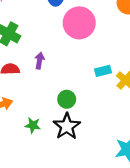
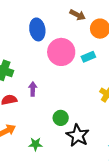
cyan rectangle: (103, 71) -> (88, 57), moved
black star: (67, 126) -> (78, 135), moved

